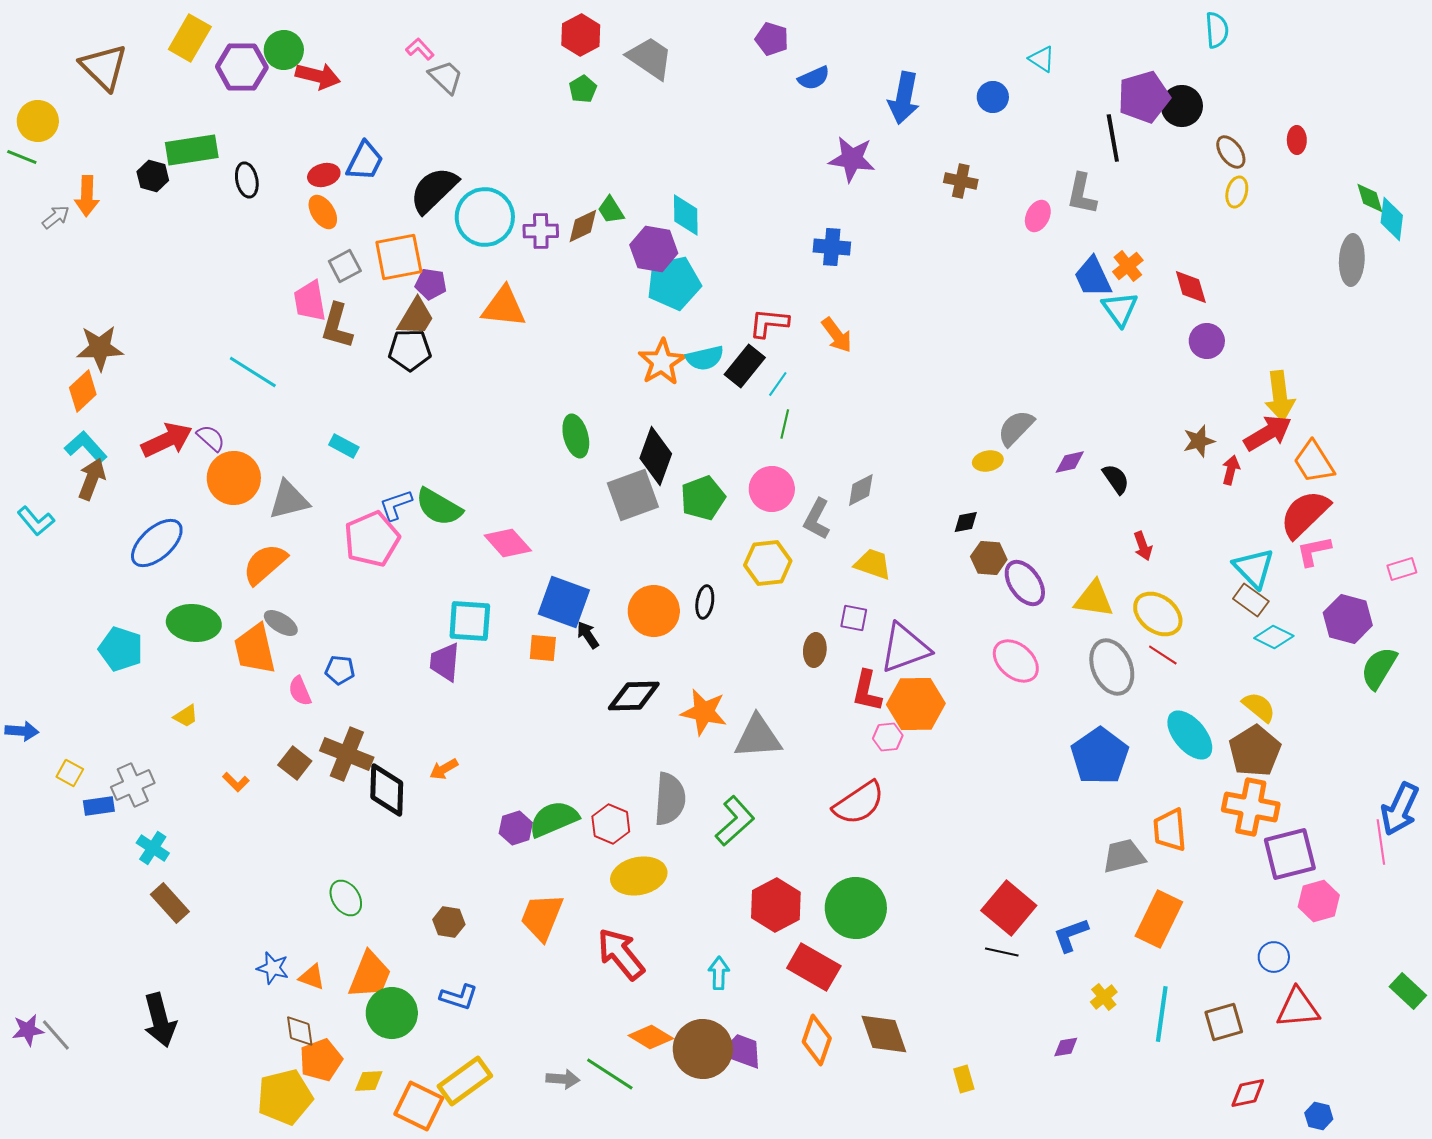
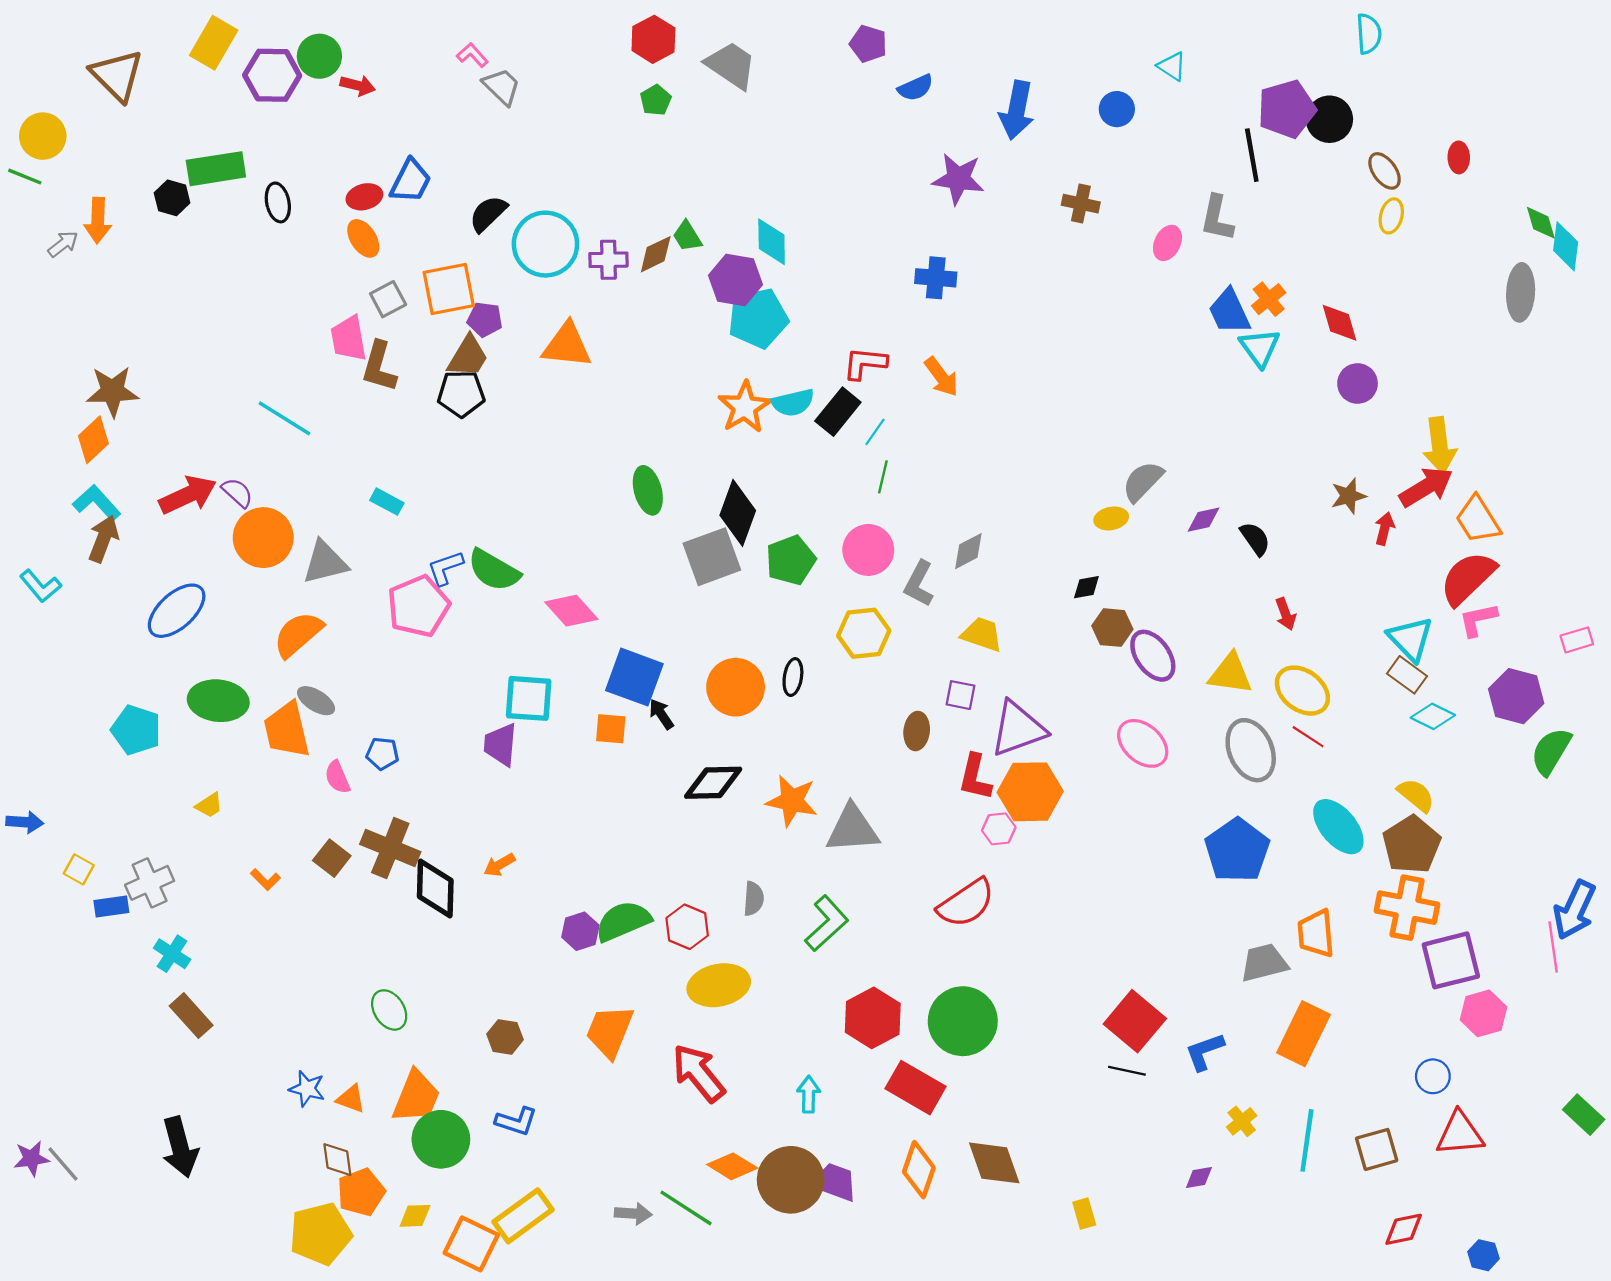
red arrow: (318, 76) -> (358, 85), size x0.7
black semicircle: (434, 190) -> (488, 214), size x0.7
gray semicircle: (670, 799) -> (754, 899), size x0.6

